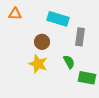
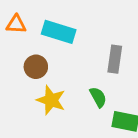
cyan rectangle: (58, 19) -> (59, 32), moved
brown circle: (42, 42) -> (36, 67), moved

